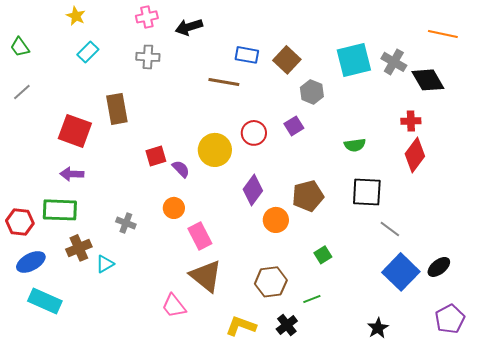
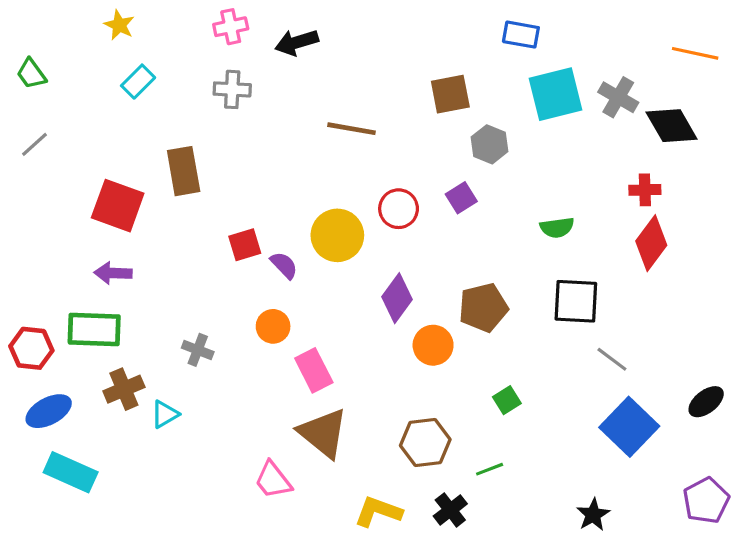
blue rectangle: (247, 55) -> (521, 35), moved
brown square: (287, 60) -> (450, 94), turned 36
black ellipse: (439, 267) -> (706, 402), moved

